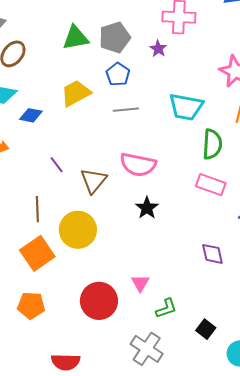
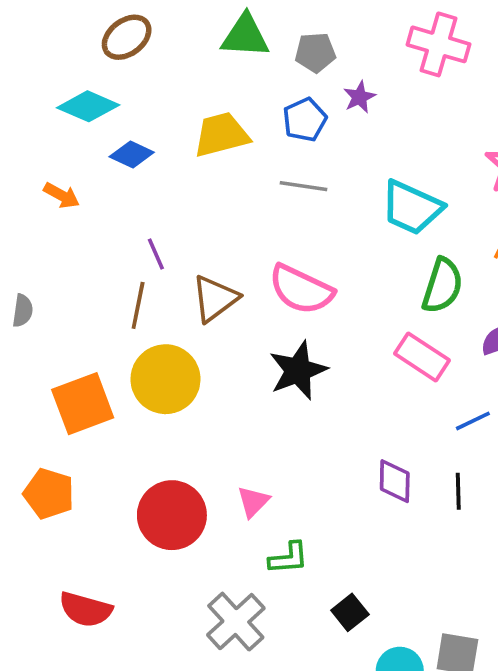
gray pentagon: (115, 37) -> (315, 52), size x0.7
purple star: (158, 49) -> (359, 97), moved
black star: (147, 208) -> (298, 370), size x1.4
brown line: (37, 209) -> (138, 305), moved

